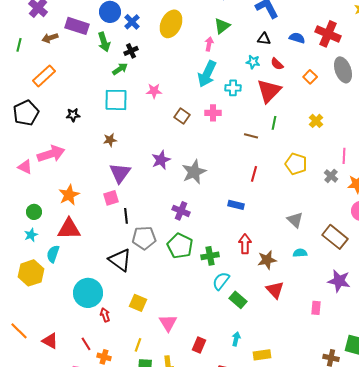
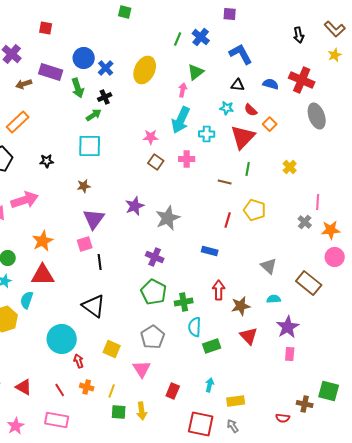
orange square: (310, 77) -> (270, 124), moved
pink star: (154, 91) -> (151, 137), moved
yellow pentagon: (296, 164) -> (255, 210), moved
gray pentagon: (144, 238) -> (153, 337), moved, turned -30
cyan semicircle: (221, 281) -> (195, 327), turned -36
purple star: (339, 281) -> (288, 327), moved, turned 30
green rectangle: (238, 300) -> (212, 346), turned -60
orange cross: (104, 357) -> (87, 387), moved

